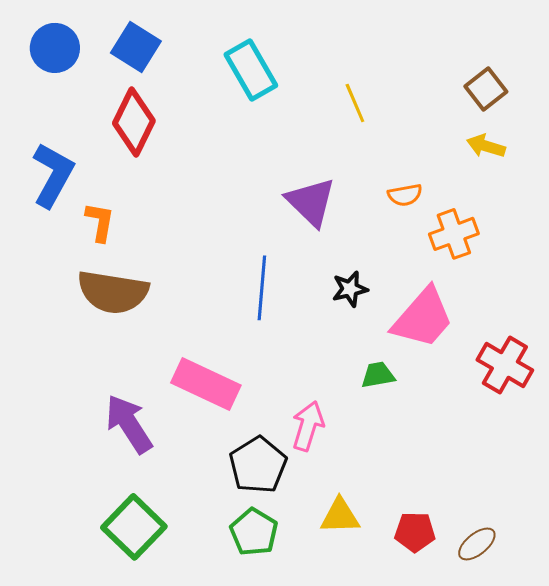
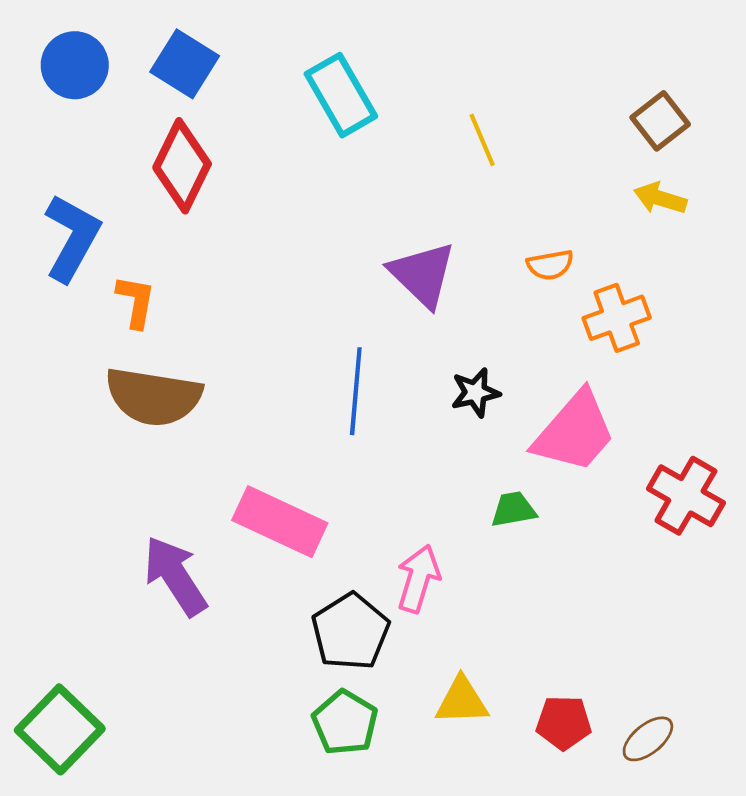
green square: (134, 527) -> (60, 729), moved

